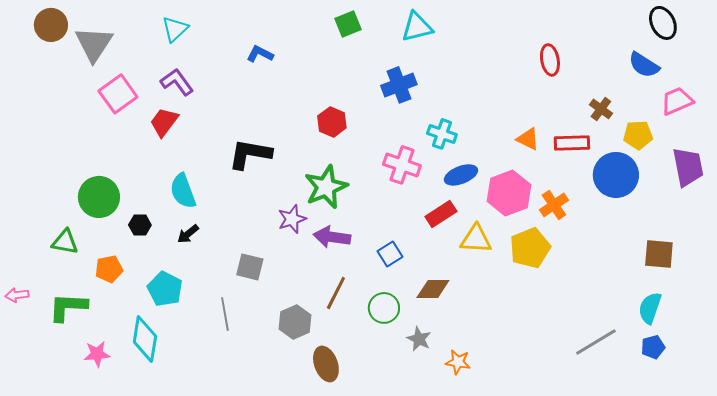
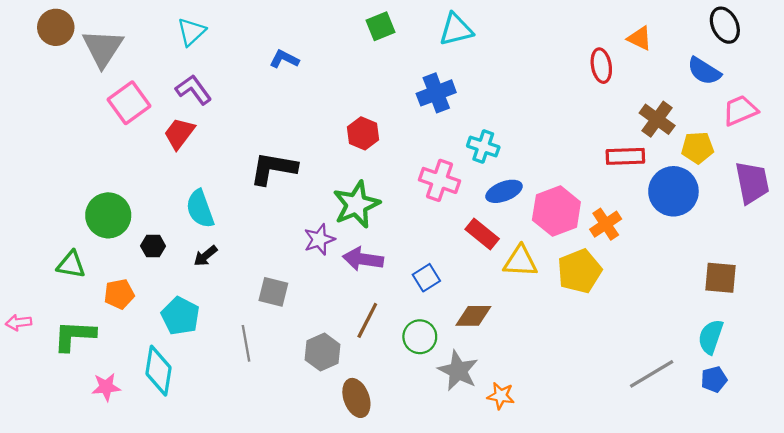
brown cross: (601, 109) -> (657, 119), size x1.4
orange triangle: (528, 139) -> (640, 38), moved
red rectangle: (441, 214) -> (482, 234), turned 72
gray star: (419, 339) -> (458, 371), size x1.5

